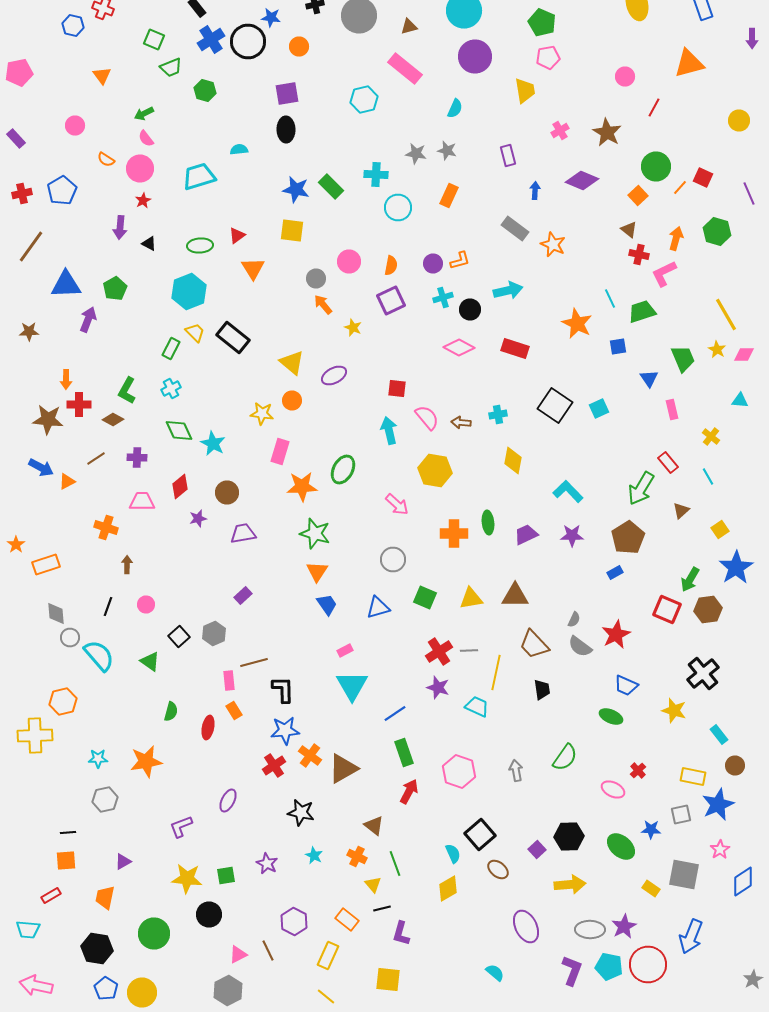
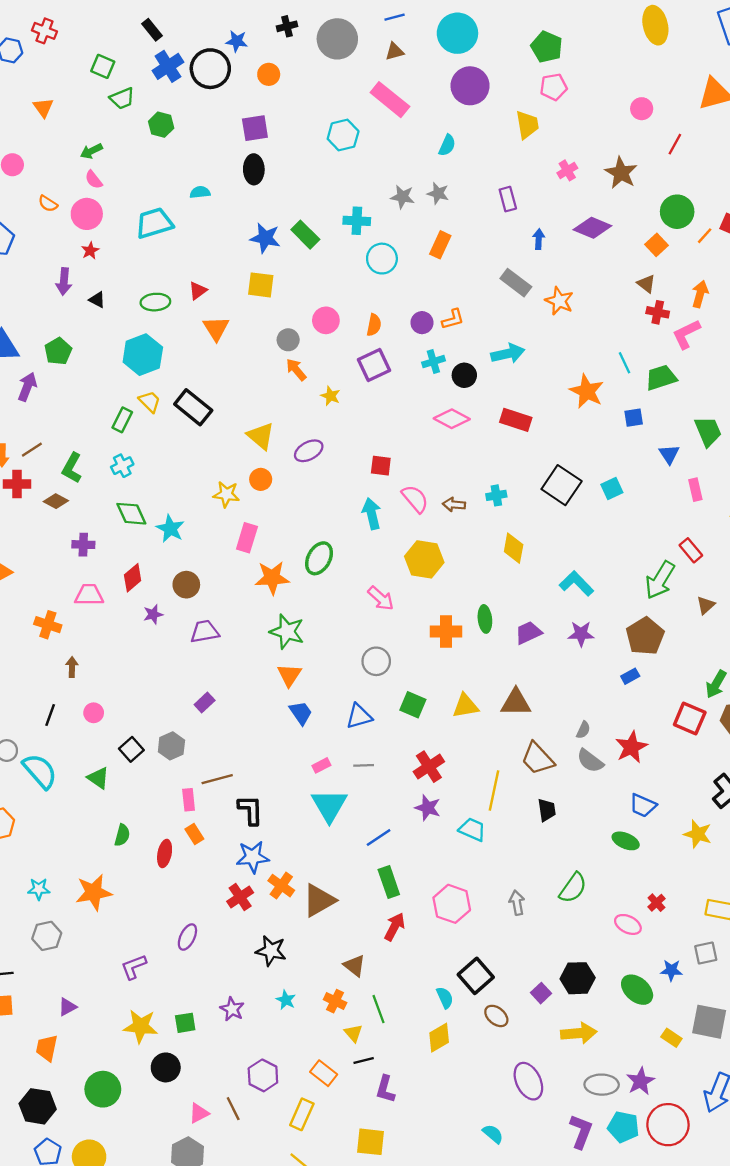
brown line: (96, 458) -> (32, 450), moved
gray line: (469, 650) -> (364, 765), moved

